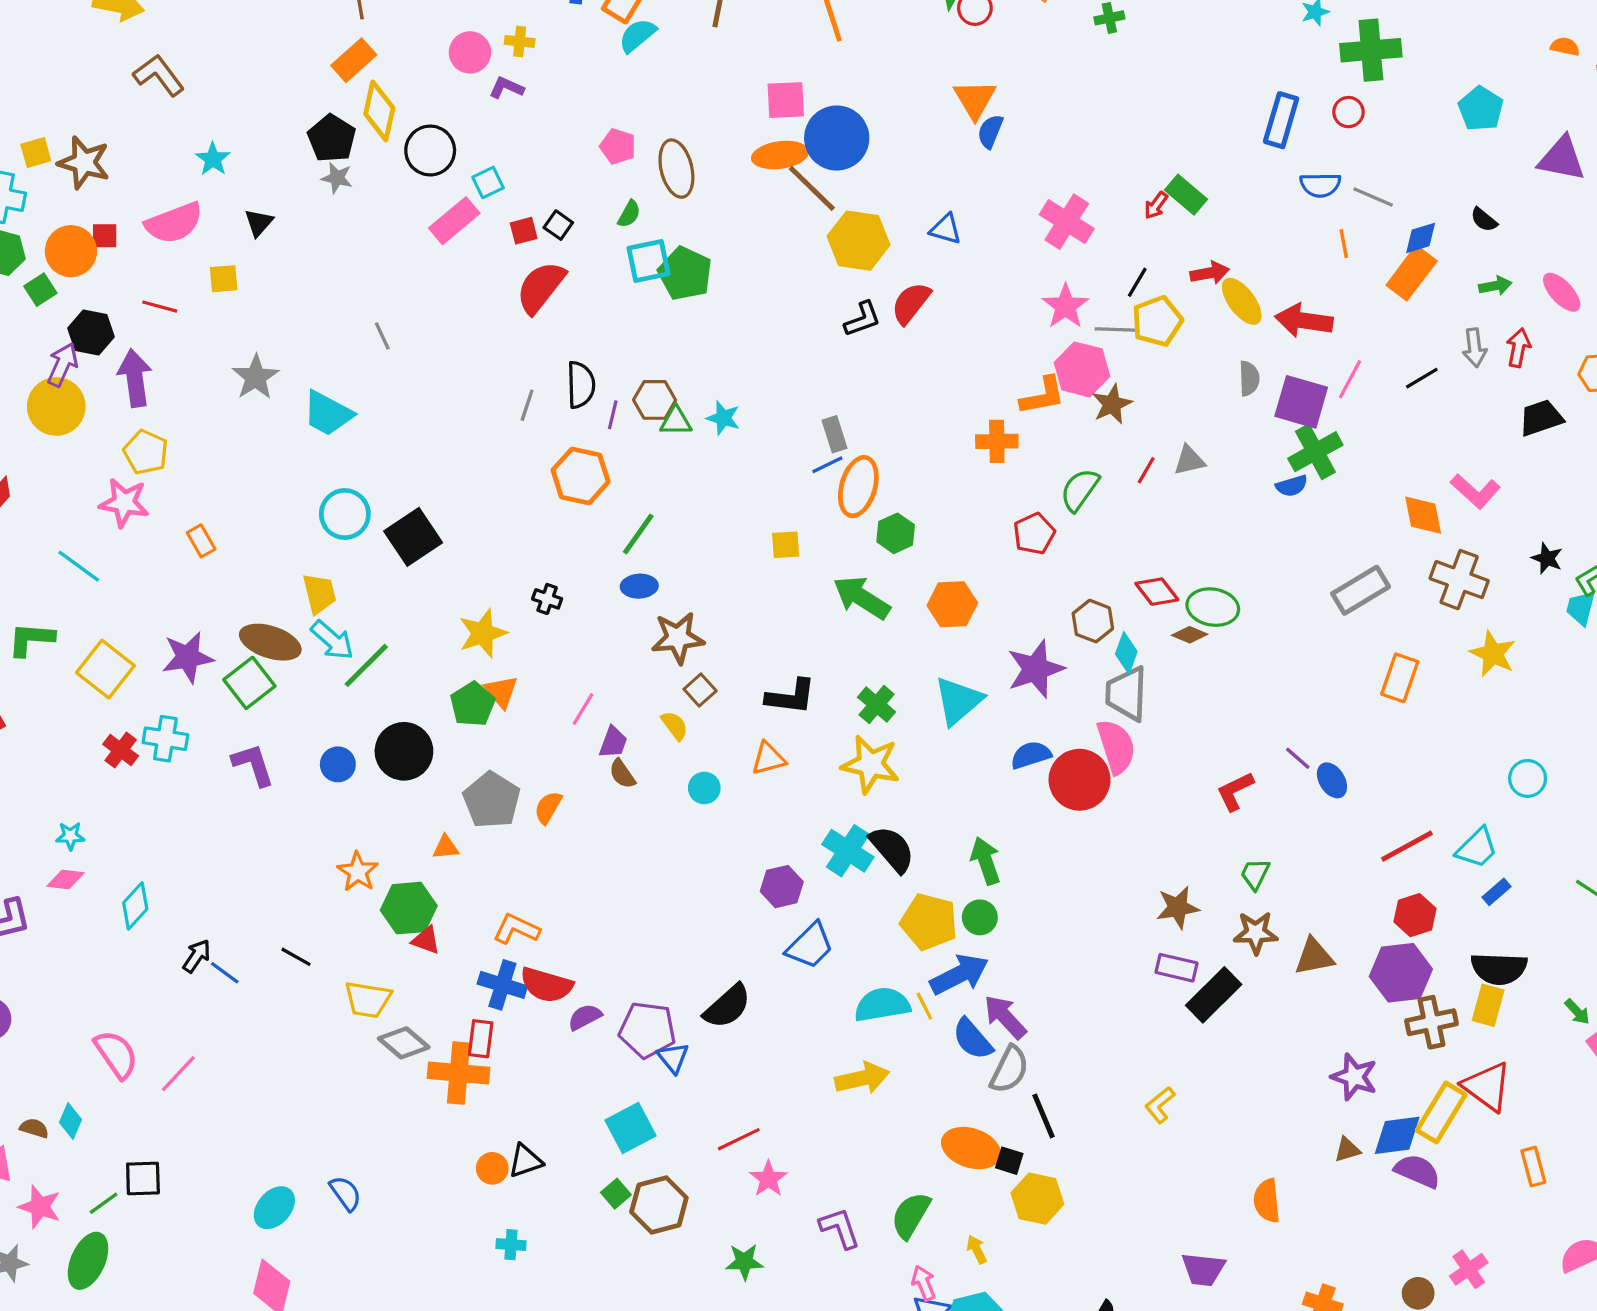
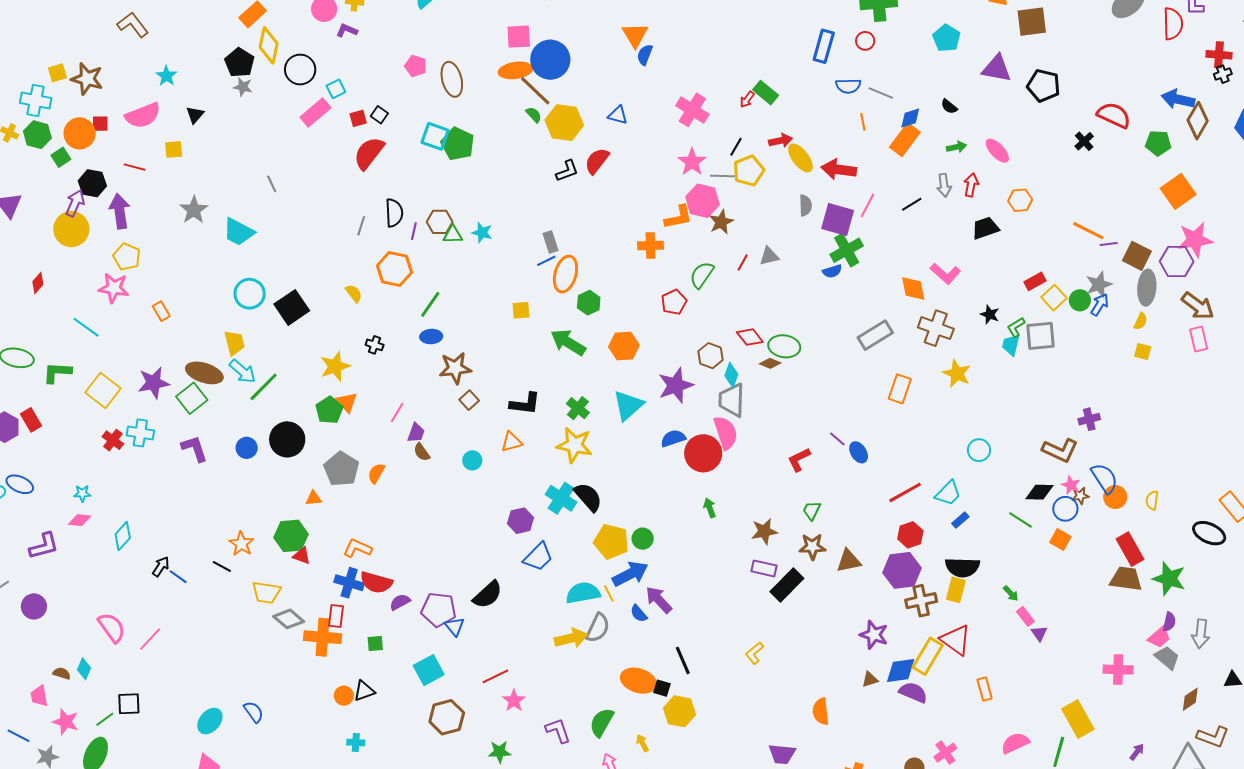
green semicircle: (629, 214) -> (534, 115), moved, turned -72
cyan square: (648, 261) -> (435, 136), turned 32
yellow semicircle: (675, 726) -> (354, 293), moved
green arrow: (986, 861) -> (710, 508), moved, size x0.7
orange star: (358, 872) -> (241, 544), moved
blue semicircle: (973, 1039) -> (639, 613), size x0.7
gray semicircle: (1009, 1069) -> (598, 628), moved
green square: (616, 1194) -> (375, 644), moved, turned 36

